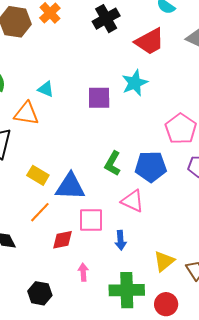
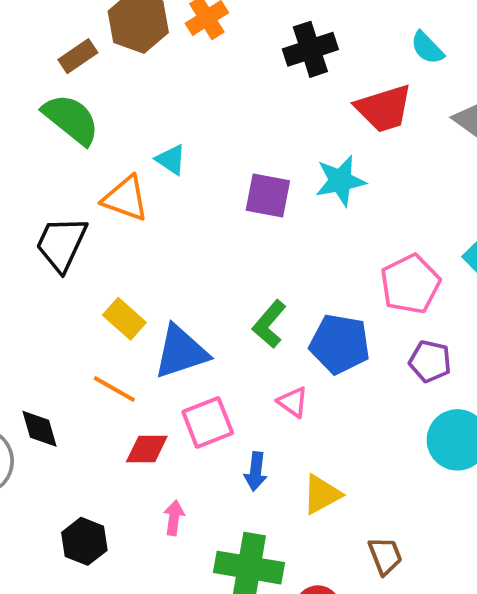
blue triangle: (70, 186) -> (181, 352), turned -32
pink triangle: (133, 201) -> (293, 402), size x0.7
orange line: (40, 212) -> (114, 389), turned 65
pink square: (91, 220) -> (208, 422), turned -32
yellow triangle: (164, 261) -> (322, 494), moved

